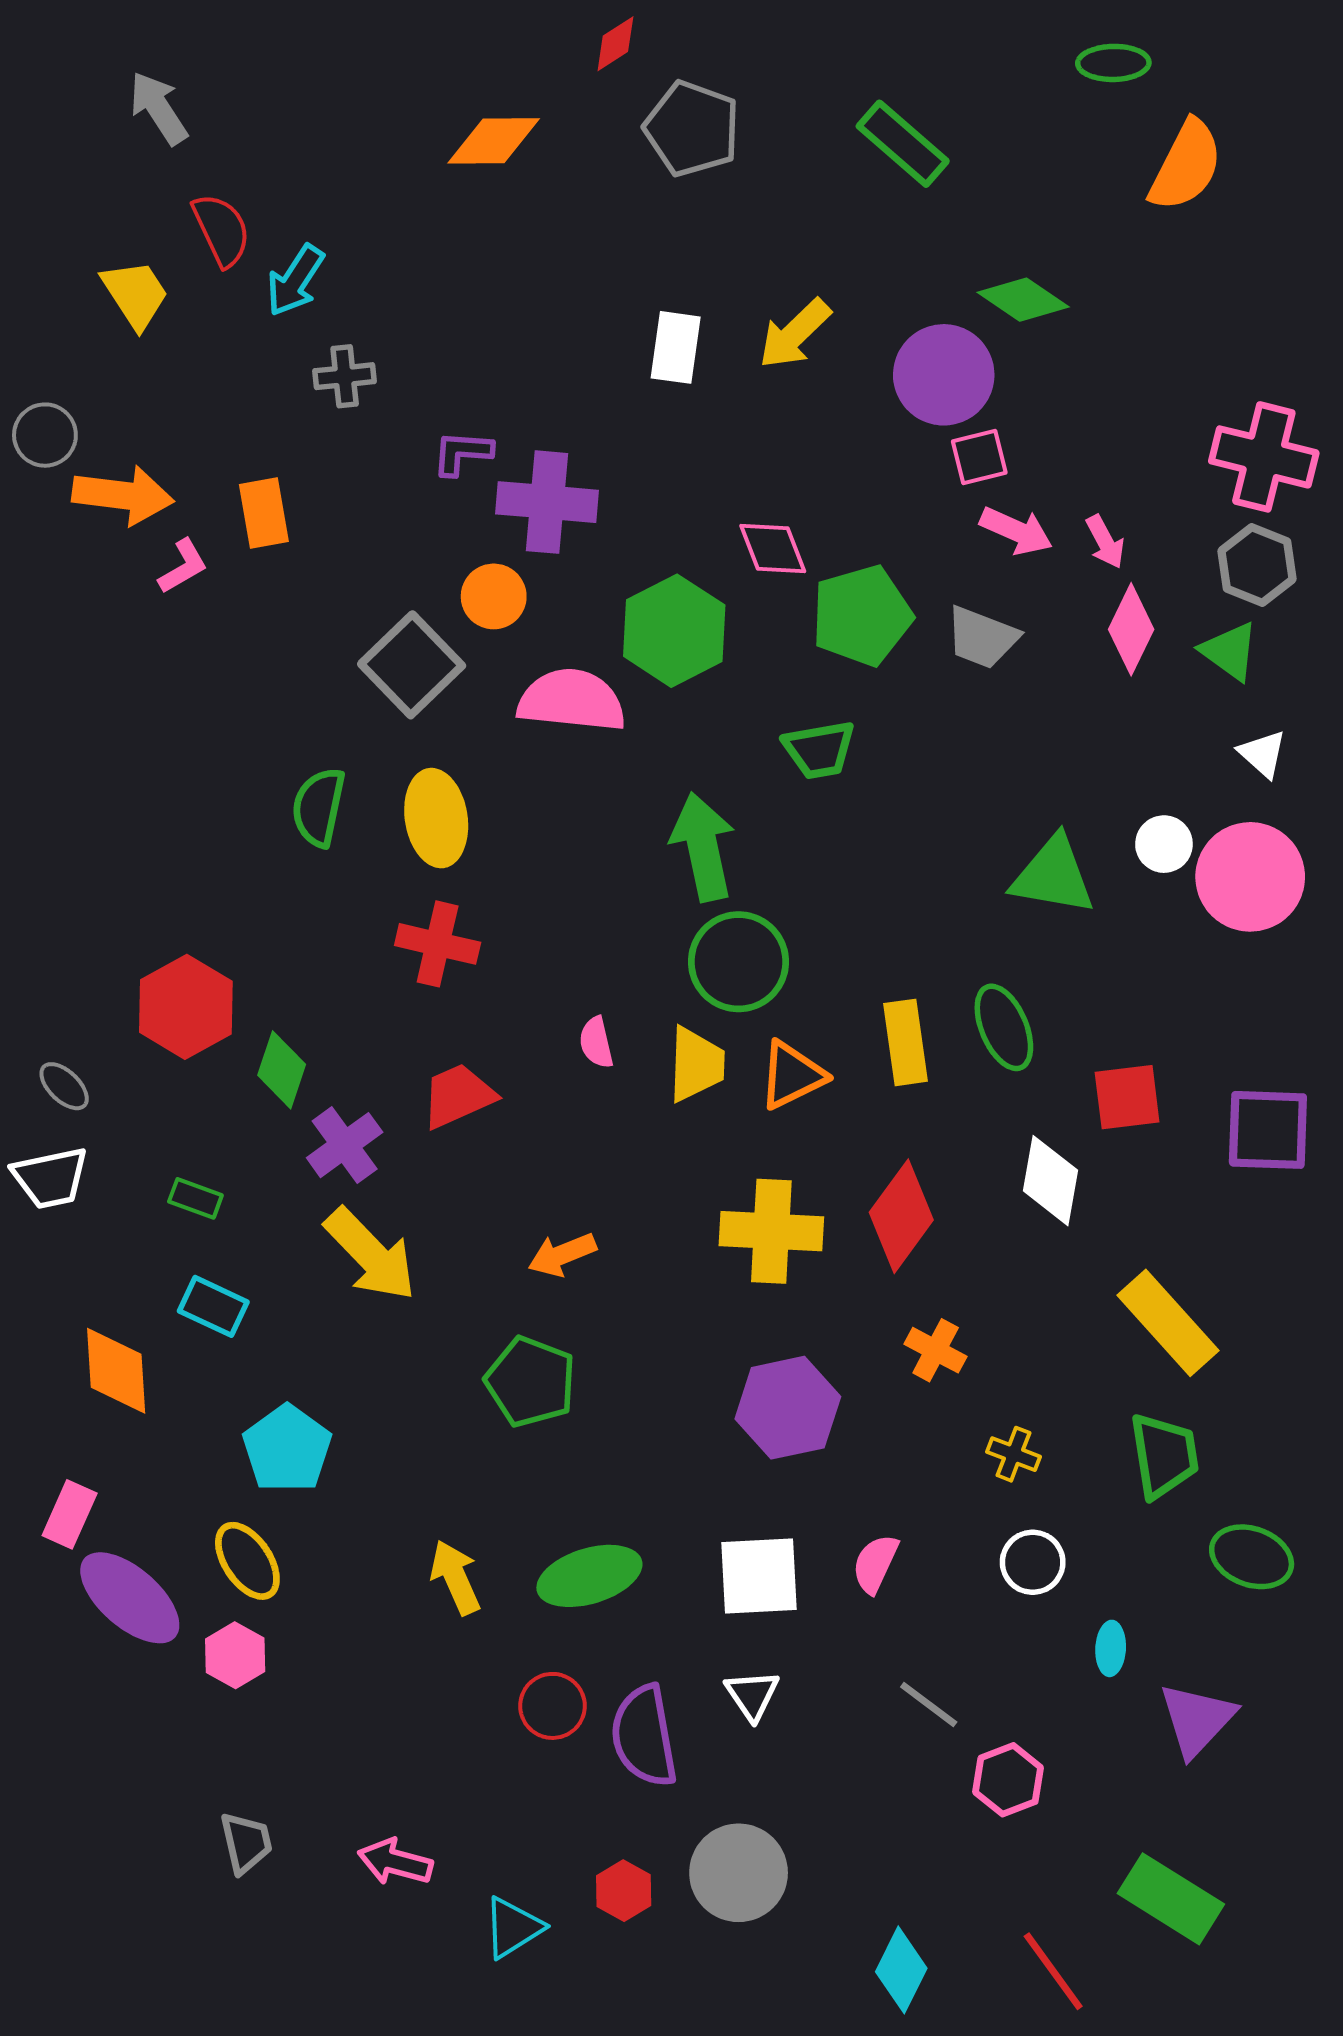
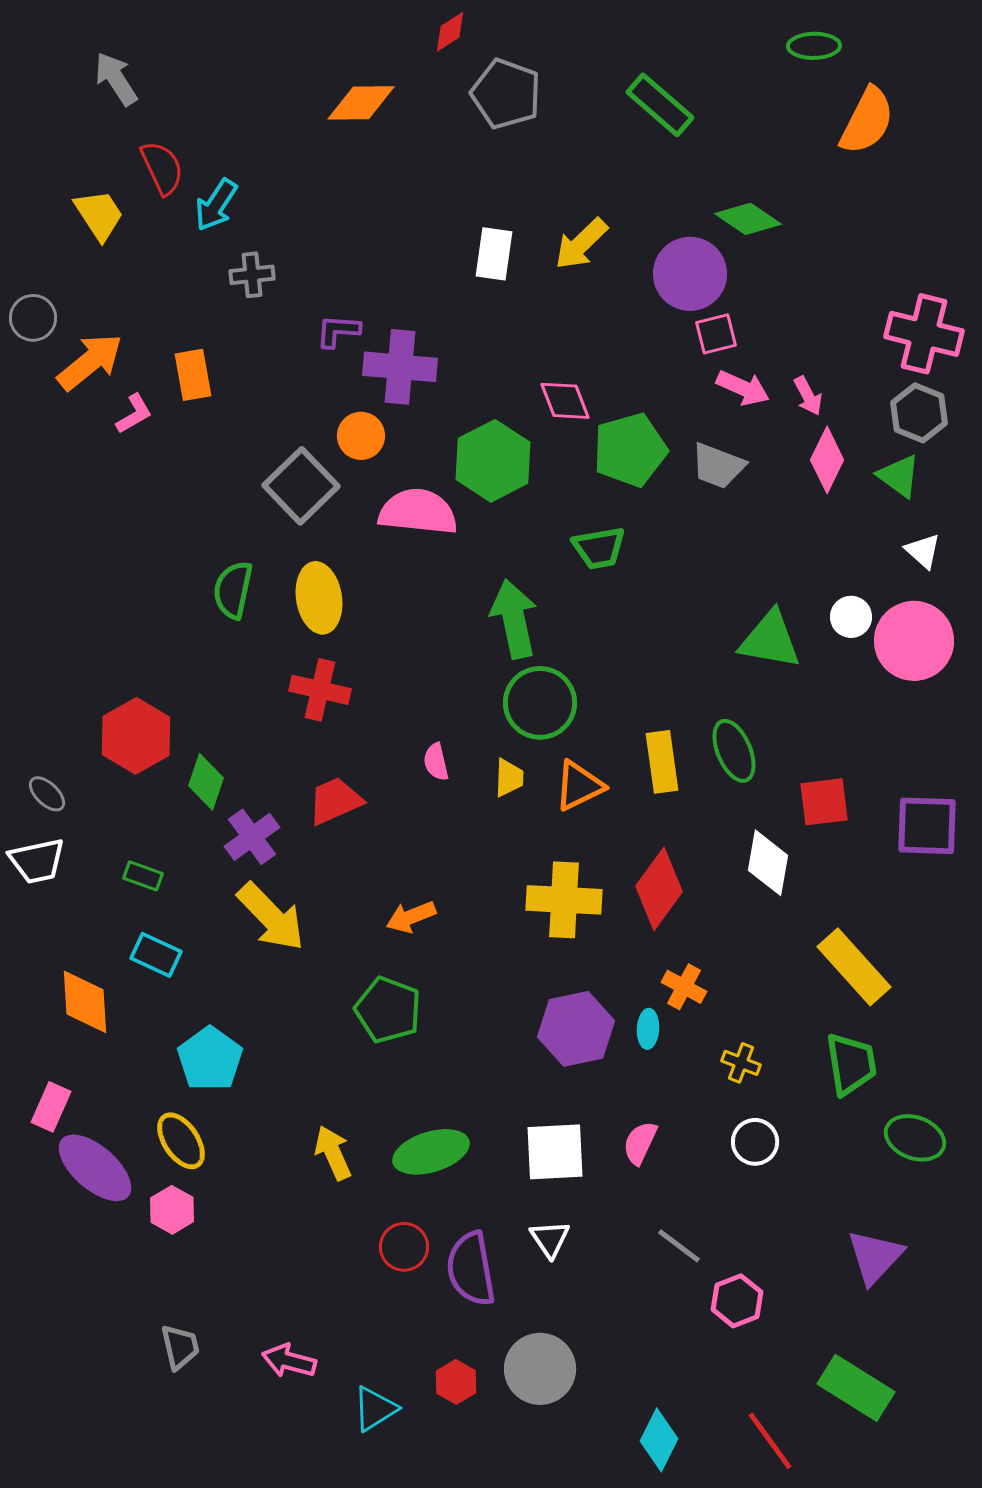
orange arrow: (123, 495) -> (90, 362), turned -46
yellow trapezoid: (696, 1064) -> (509, 778), size x0.7
cyan ellipse: (1111, 1648) -> (648, 1029), moved

